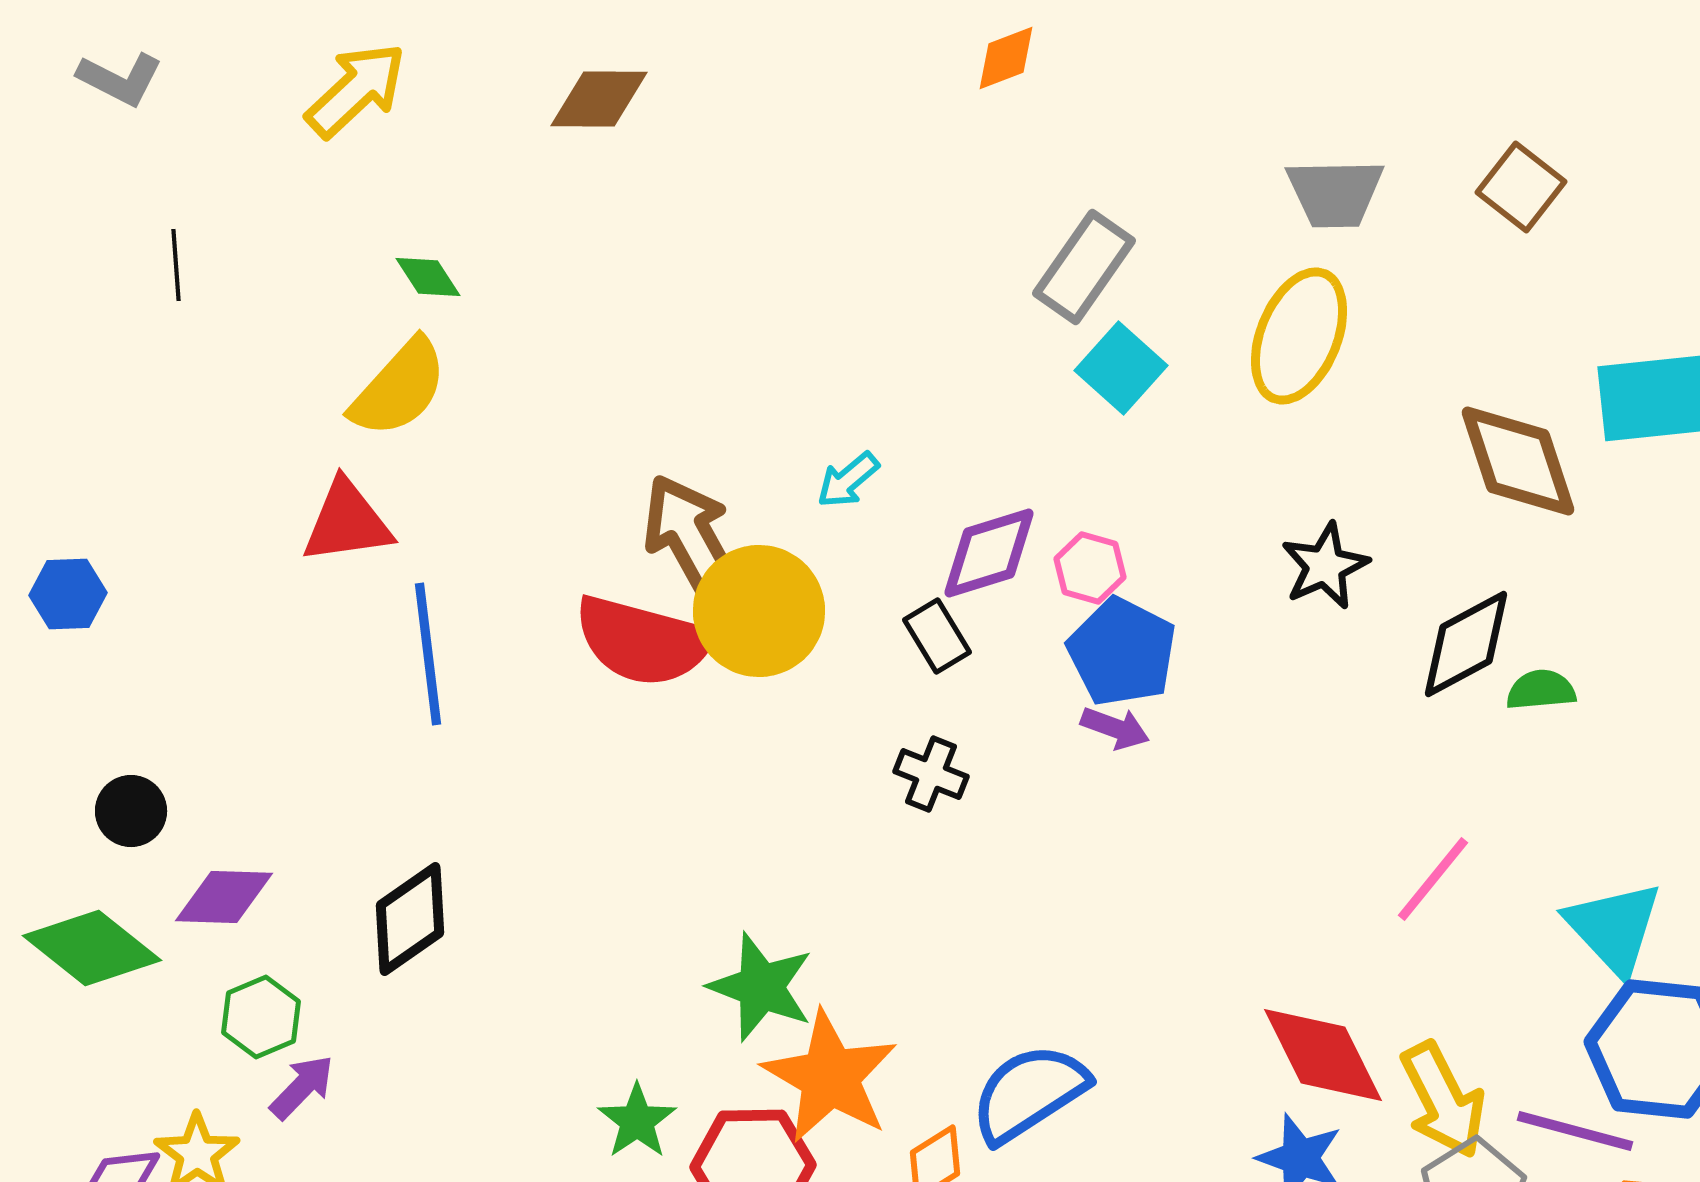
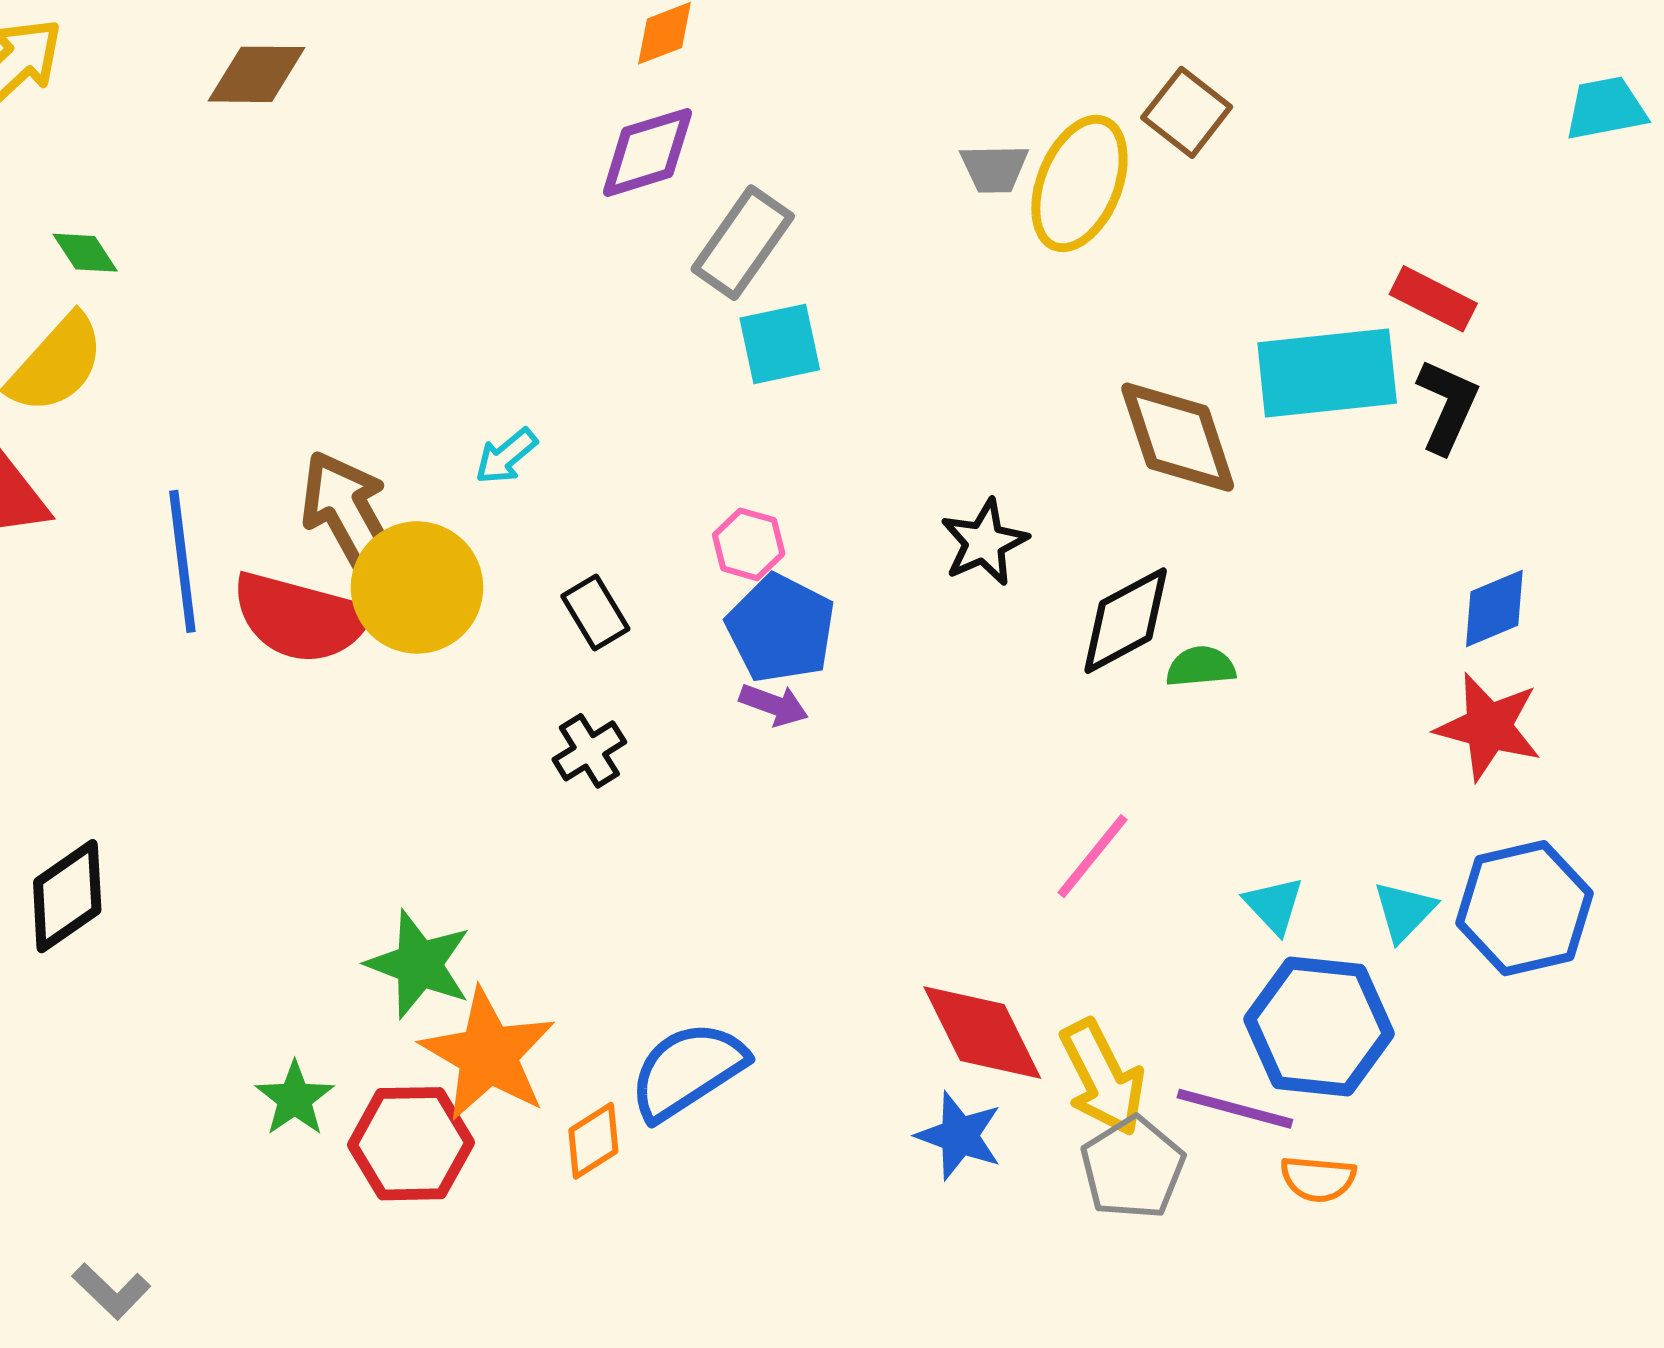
brown square: (1521, 187) -> (1187, 112), moved
gray trapezoid: (1335, 193) -> (994, 169), size x0.7
yellow ellipse: (1299, 336) -> (1079, 184), moved
cyan square: (1121, 368) -> (780, 344), turned 36
purple diamond: (989, 553) -> (647, 152), moved
blue line: (428, 654) -> (182, 561), moved
black cross: (931, 774) -> (589, 751), turned 36
cyan triangle: (1614, 928) -> (1274, 905), size x0.6

